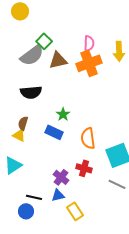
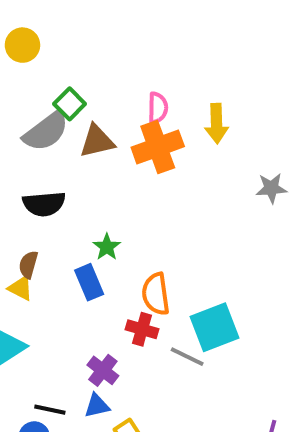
blue rectangle: (54, 132) -> (89, 282), turned 42
red cross: (84, 168) -> (142, 329), moved
gray line: (117, 184) -> (187, 357), moved

